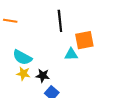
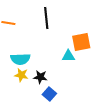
black line: (60, 21) -> (46, 18), moved
cyan semicircle: (22, 57) -> (20, 59), turned -30

